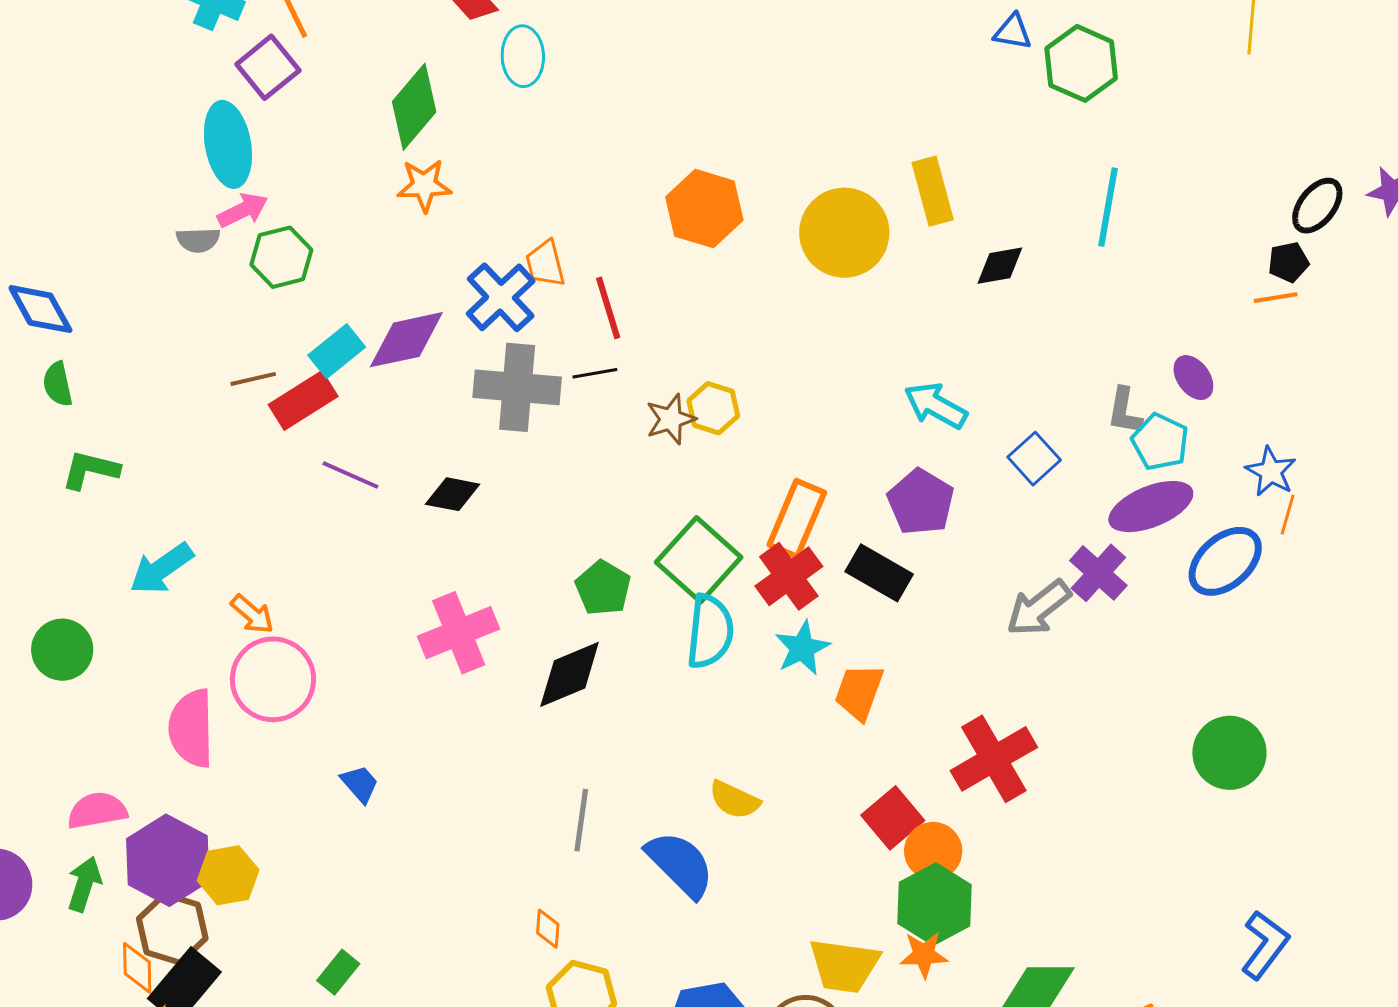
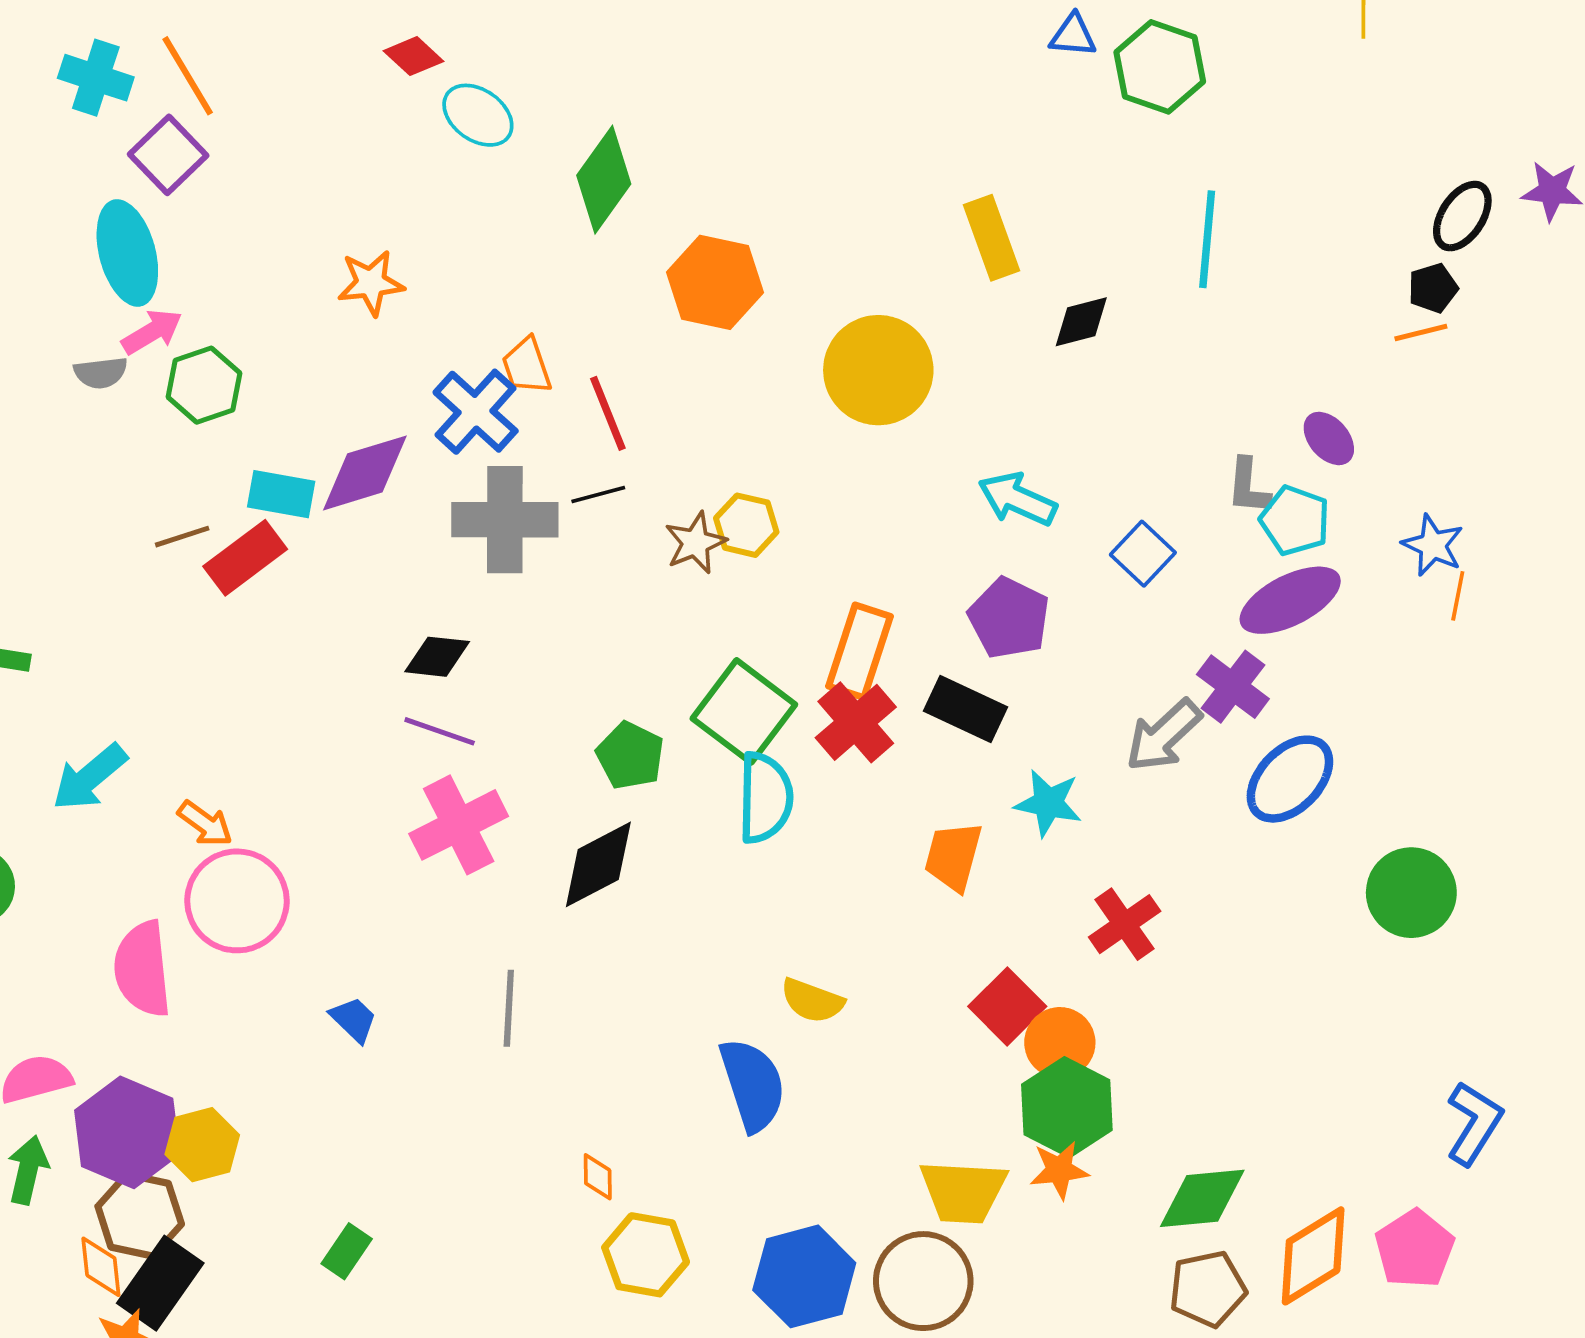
cyan ellipse: (523, 56) -> (478, 115), turned -48
green diamond: (414, 107) -> (604, 180), moved
yellow circle: (844, 233) -> (878, 370), moved
cyan rectangle: (337, 351) -> (281, 494), turned 54
purple line: (350, 475) -> (440, 731), moved
blue ellipse: (1225, 561) -> (1290, 779), moved
cyan star: (802, 648) -> (1048, 803), moved, turned -30
red cross: (994, 759) -> (1125, 924), size x0.7
gray line: (581, 820) -> (509, 1008), moved
blue semicircle: (680, 864) -> (753, 1085), turned 32

